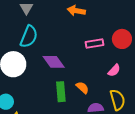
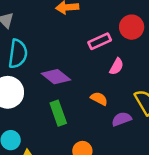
pink semicircle: (114, 70) -> (117, 66), moved
green rectangle: (61, 92) -> (58, 113), moved

